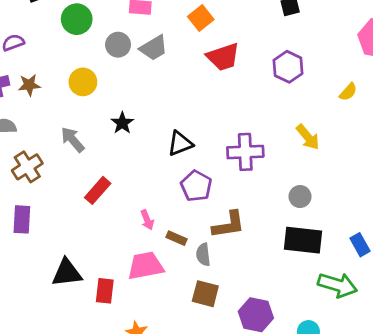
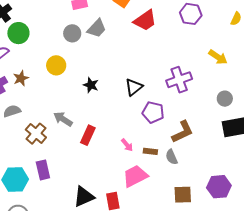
green circle: (77, 19) -> (18, 33), moved
gray arrow: (73, 140) -> (63, 119), moved
brown square: (205, 294) -> (183, 195), moved

